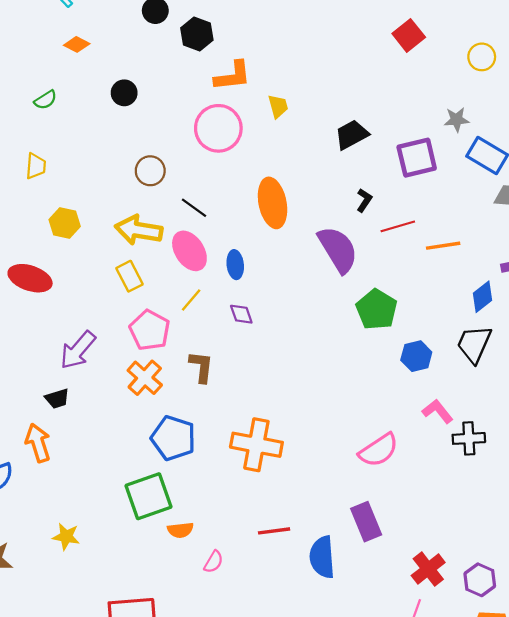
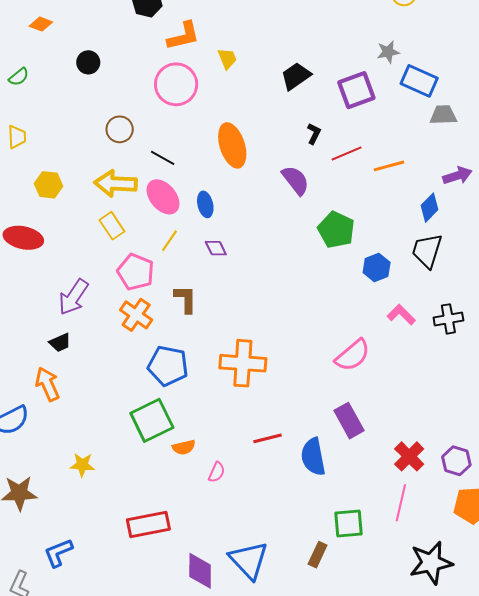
purple semicircle: (338, 249) -> (295, 180), size x0.7
black cross: (469, 438) -> (448, 319), moved

